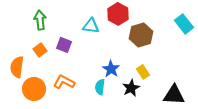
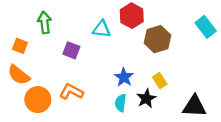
orange square: (40, 50) -> (20, 46), moved, turned -32
orange semicircle: (17, 67) -> (19, 75), turned -60
cyan semicircle: (100, 87) -> (121, 103), moved

